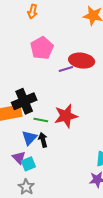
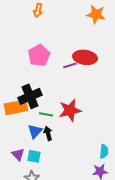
pink pentagon: (42, 48) -> (39, 55), moved
purple triangle: (19, 158) -> (18, 154), moved
cyan square: (28, 164) -> (34, 156), turned 32

